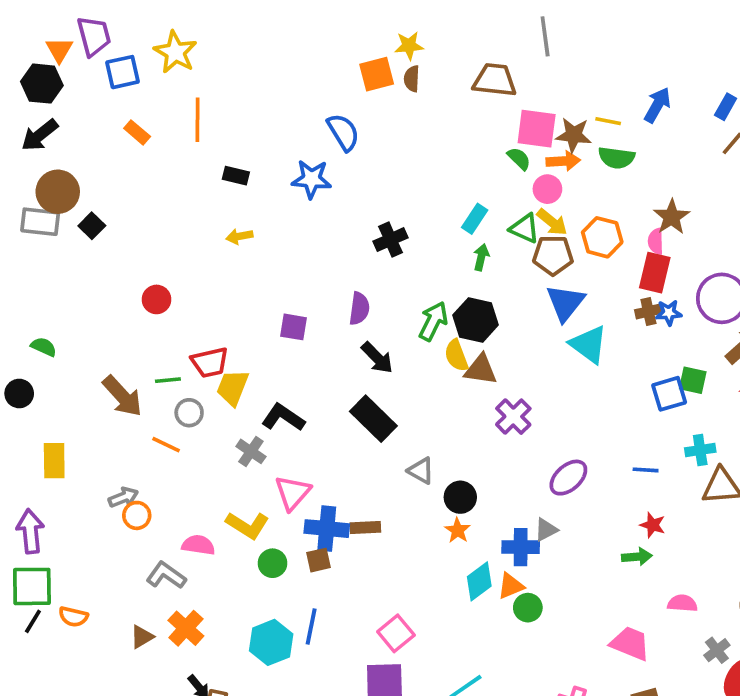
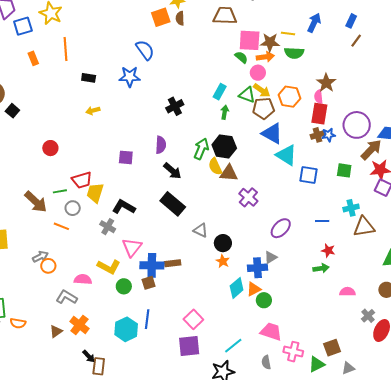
orange rectangle: (137, 132) -> (33, 58), turned 32
blue triangle: (565, 303) -> (272, 134), turned -35
blue square: (669, 394) -> (308, 175), moved, turned 30
pink trapezoid: (630, 643) -> (271, 332), moved

